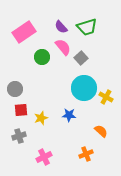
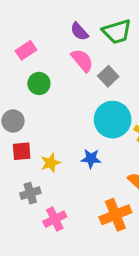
pink rectangle: (24, 32) -> (26, 50), moved, size x0.6
green circle: (42, 57) -> (39, 83), moved
gray cross: (19, 136) -> (30, 193), moved
orange cross: (86, 154) -> (115, 215), size x1.5

